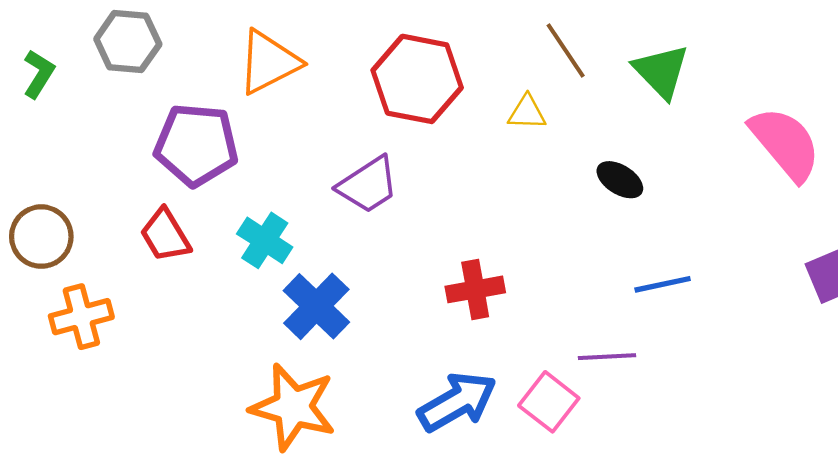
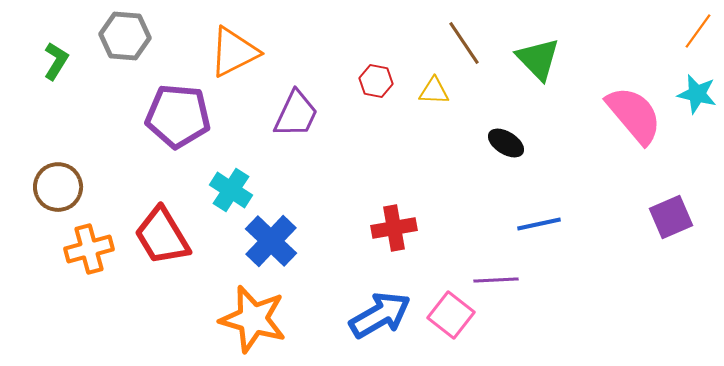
red hexagon: (417, 79) -> (376, 81), moved, size x0.5
purple trapezoid: (368, 185) -> (296, 114), moved, turned -32
red trapezoid: (165, 235) -> (162, 236), moved, size x1.4

